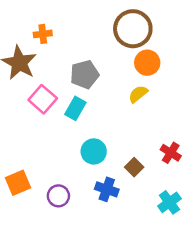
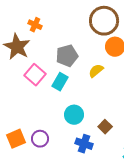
orange cross: (43, 34) -> (35, 25), turned 32
yellow semicircle: (138, 94) -> (96, 71), moved
purple circle: (58, 196) -> (40, 139), moved

